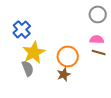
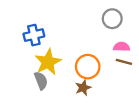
gray circle: (98, 14) -> (112, 19), moved
blue cross: (22, 29) -> (34, 35), turned 30

